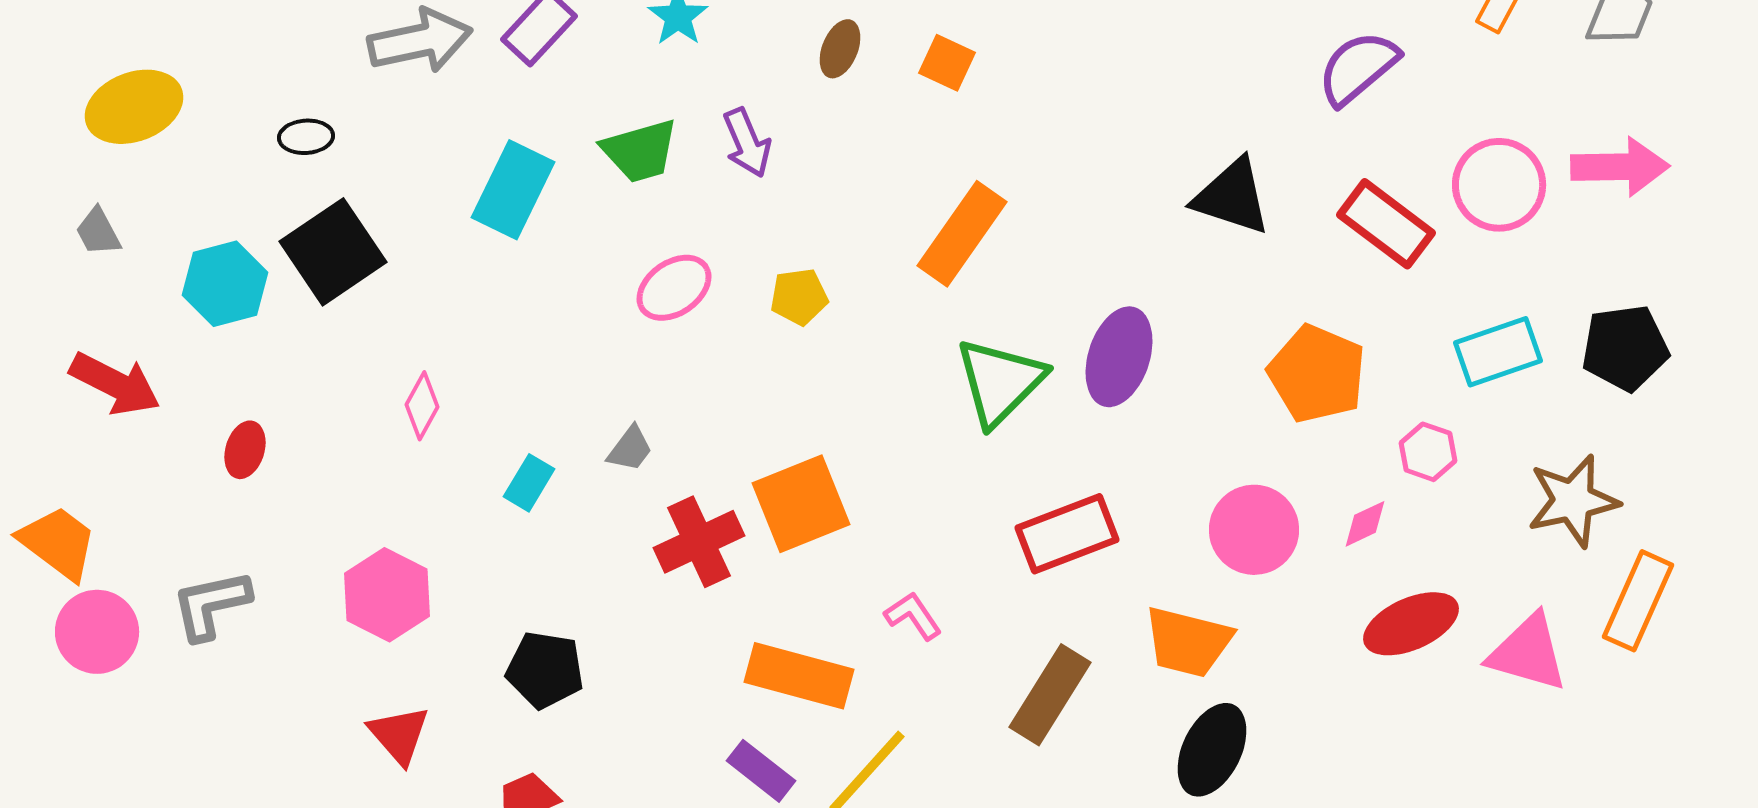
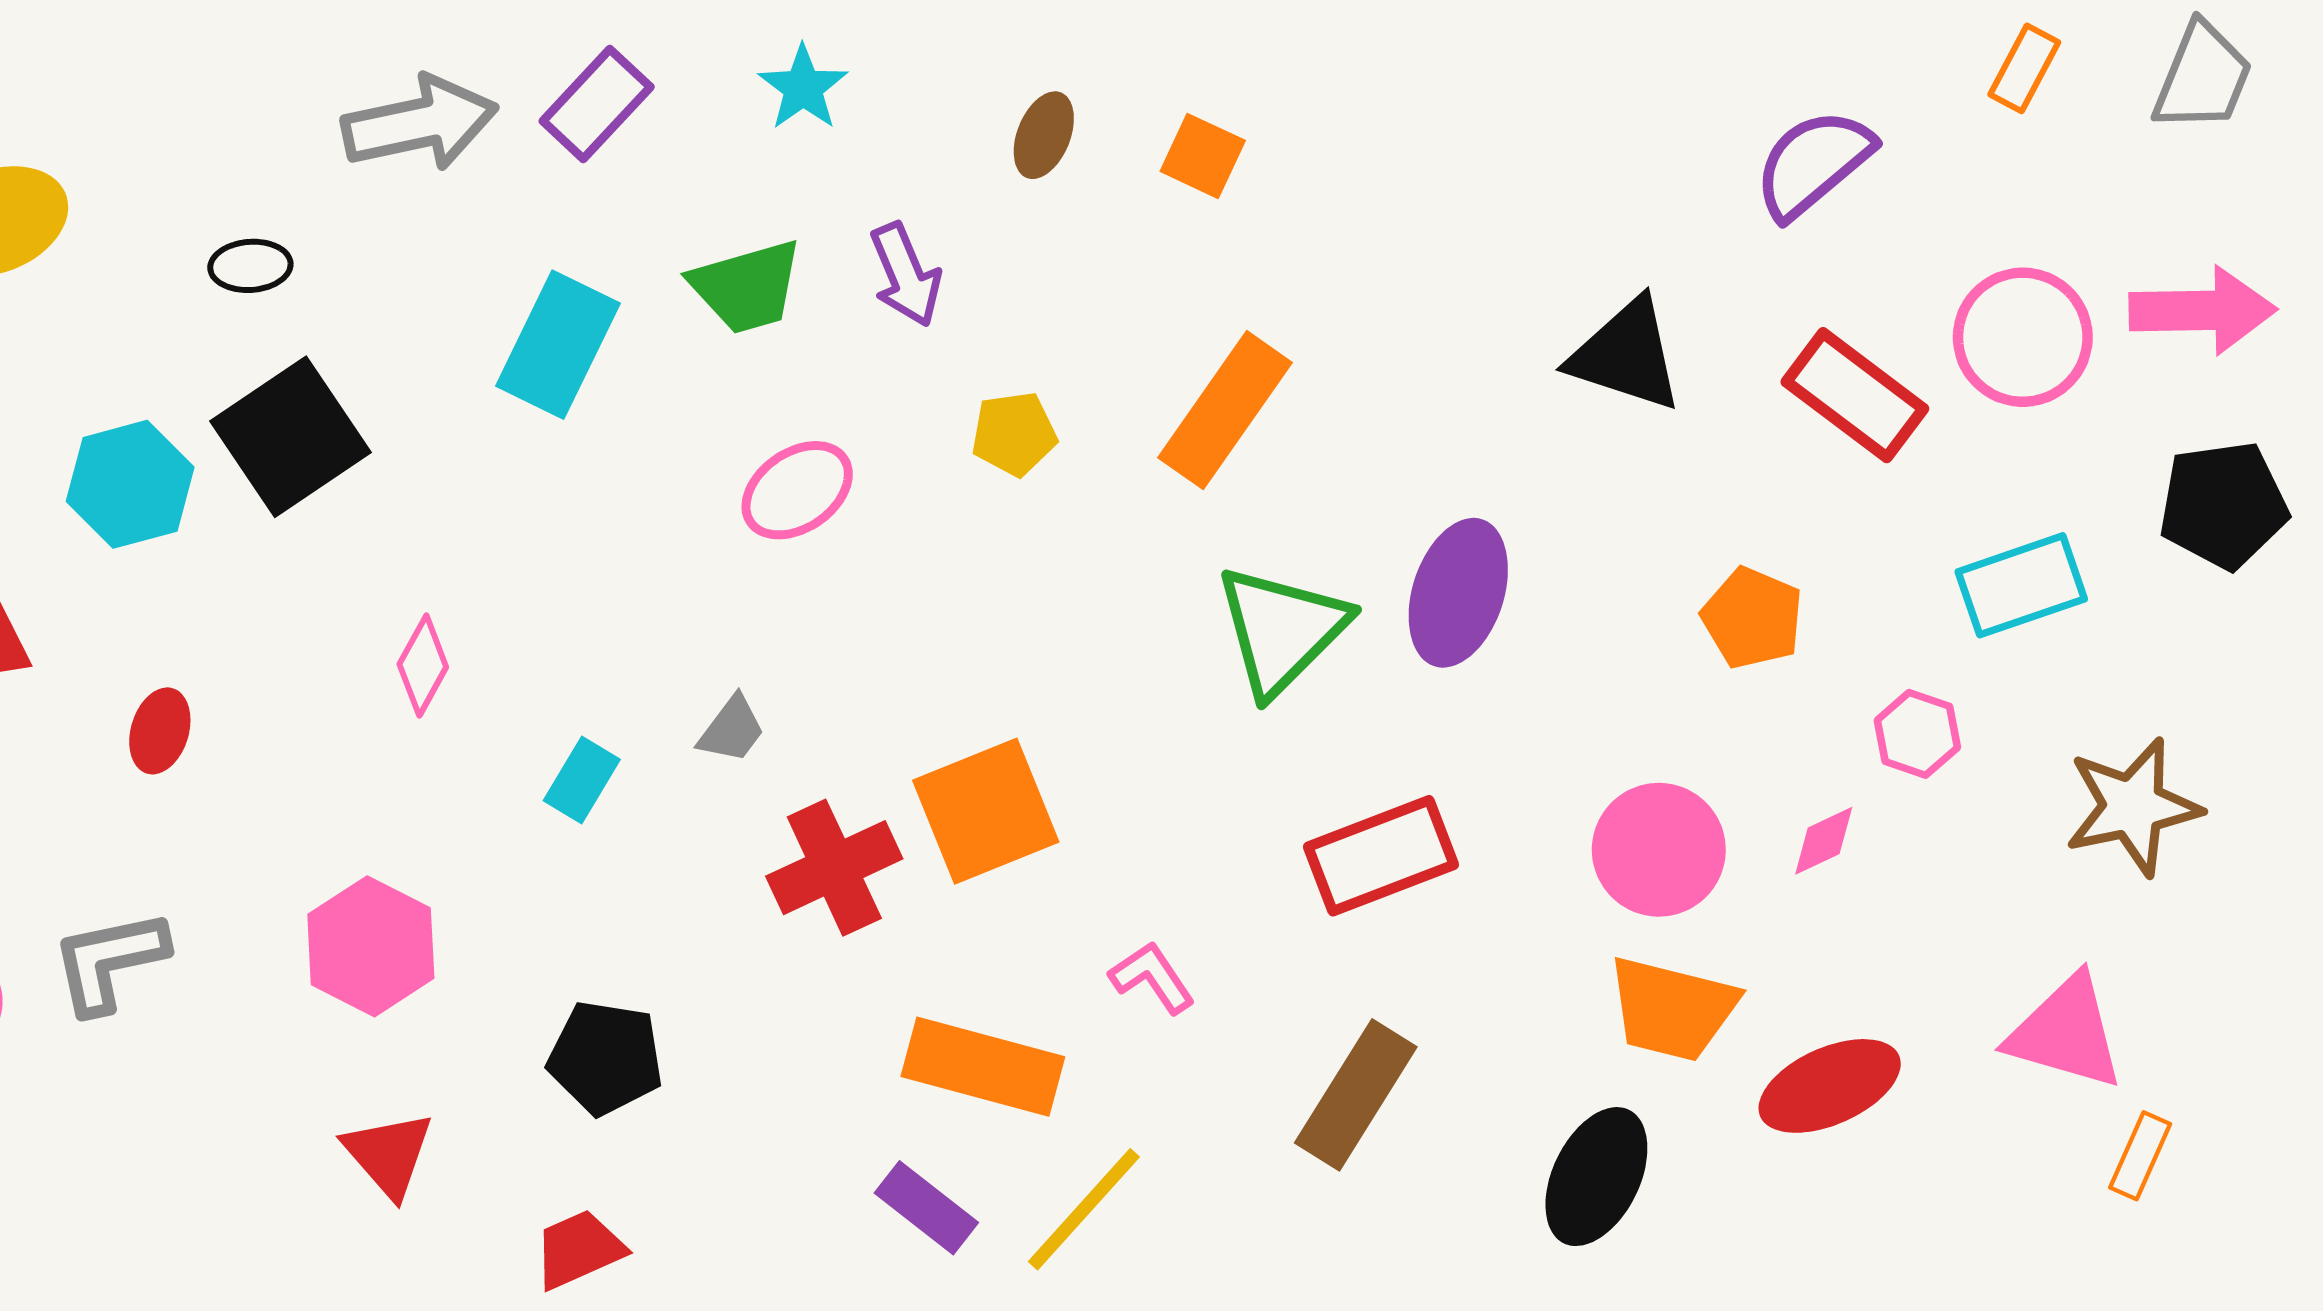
yellow pentagon: (799, 297) -> (1014, 434), moved
black pentagon: (1625, 348) -> (2223, 505), moved
orange pentagon: (1317, 374) -> (1752, 618), size x0.7
orange rectangle: (1638, 601) -> (2140, 1156), moved, size x0.6
red ellipse: (1411, 624) -> (1830, 1086), moved
orange trapezoid: (1188, 642) -> (1672, 1009), moved

